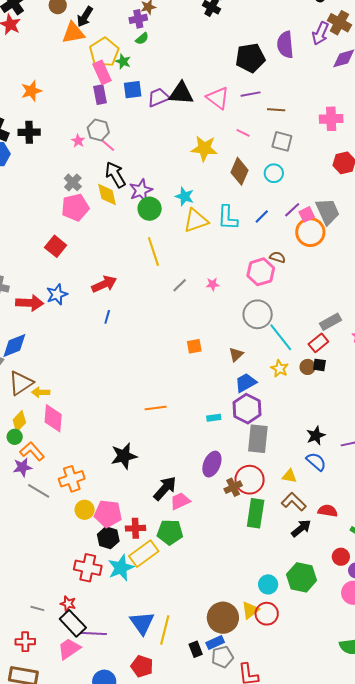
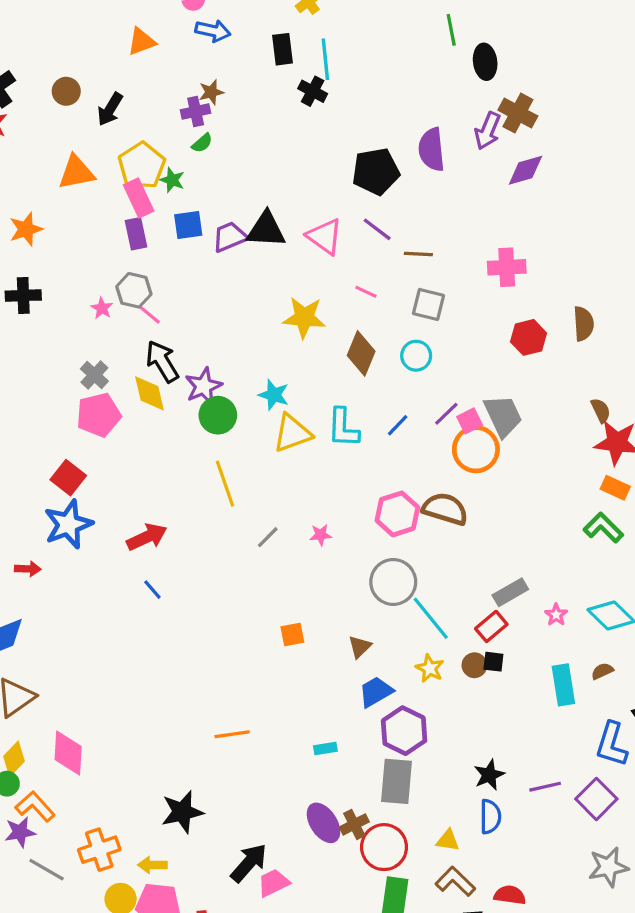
orange triangle: (73, 33) -> (76, 172), moved
purple line: (251, 94) -> (377, 229), turned 48
brown semicircle: (277, 257) -> (445, 509), moved, size x1.8
blue star: (57, 294) -> (68, 524), moved, size x1.4
red arrow: (30, 303) -> (28, 569), size x0.6
blue line: (107, 317) -> (152, 590), turned -56
yellow arrow: (41, 392) -> (152, 865), moved
purple hexagon: (247, 409) -> (404, 731), moved
blue semicircle: (316, 462) -> (490, 817), turned 50
purple ellipse: (212, 464) -> (324, 823), turned -55
brown cross: (233, 487) -> (354, 824), moved

